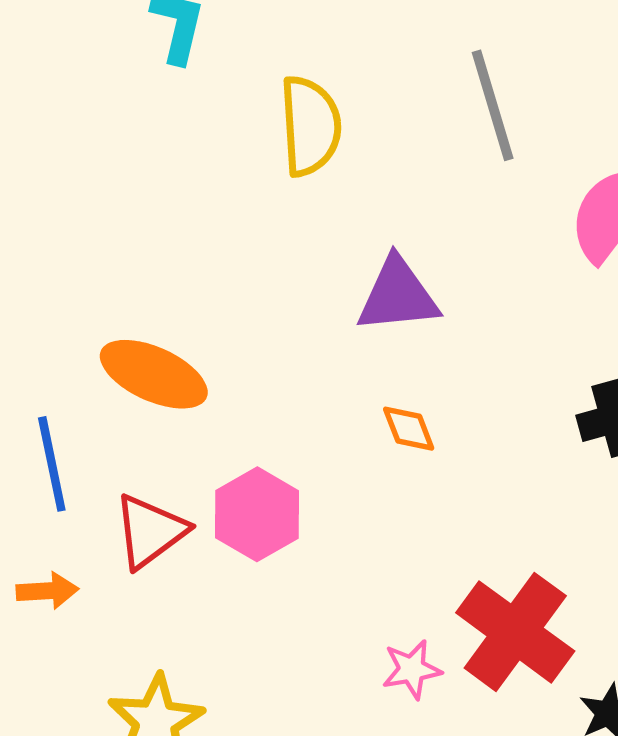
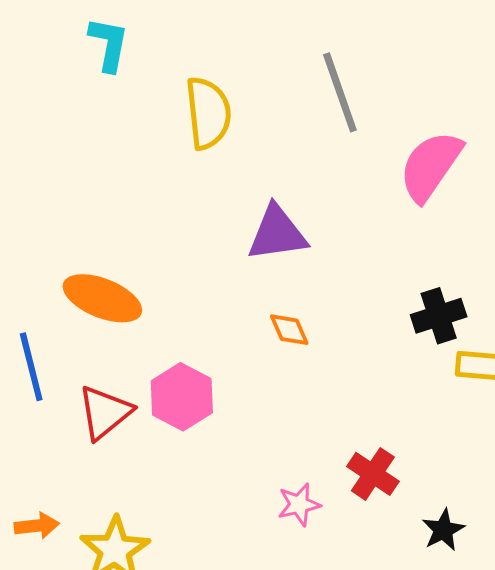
orange arrow: (47, 591) -> (37, 526), moved
red cross: (515, 632) -> (373, 474), size x0.6

